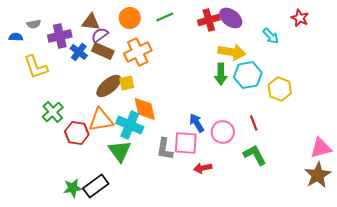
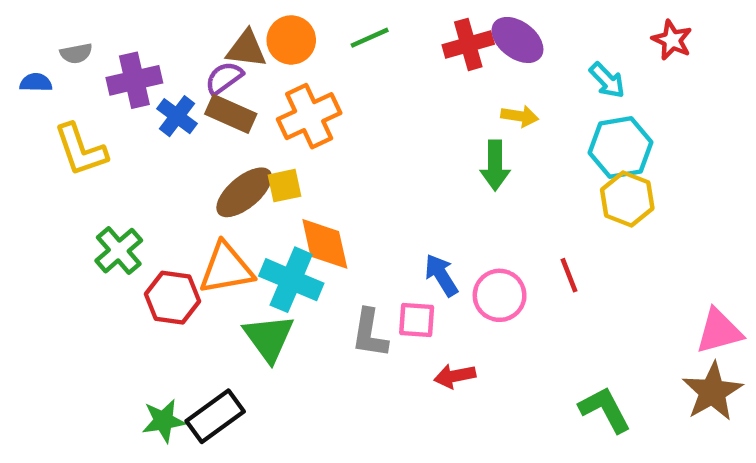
brown triangle: (91, 22) -> (246, 49), moved
yellow arrow: (232, 52) -> (520, 116), size x0.6
cyan hexagon: (248, 75) -> (621, 147), moved
pink square: (186, 143) -> (417, 320), size x0.7
green L-shape: (255, 155) -> (605, 410), moved

